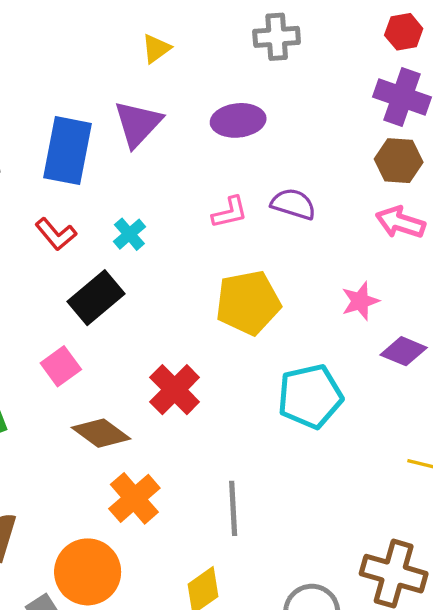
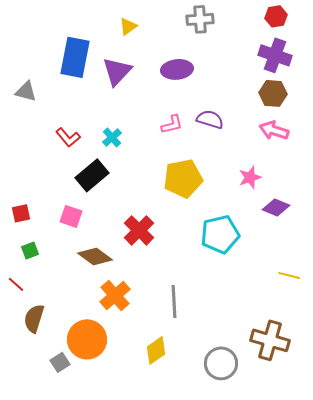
blue rectangle: (68, 151) -> (75, 57), moved
pink square: (61, 366) -> (71, 216), turned -35

